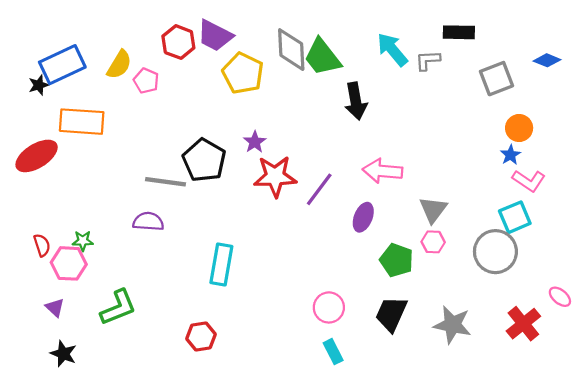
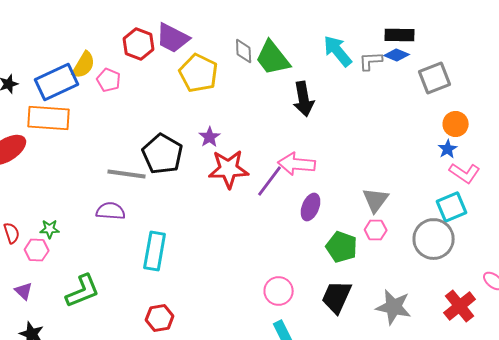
gray diamond: (291, 50) -> (244, 51), size x0.6
blue diamond: (547, 60) -> (397, 55), moved
blue rectangle: (62, 65) -> (57, 82), moved
pink arrow: (383, 171) -> (297, 164), moved
pink hexagon: (69, 263) -> (37, 250), size x0.7
cyan rectangle: (221, 264) -> (155, 251), moved

